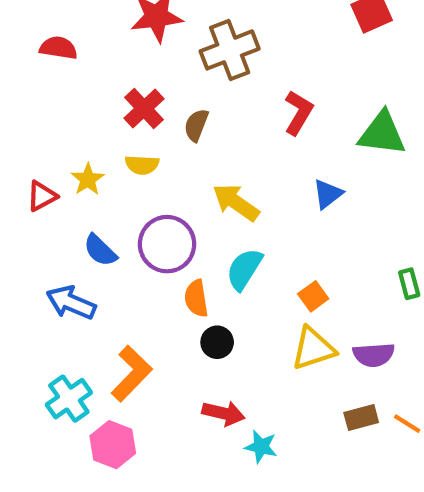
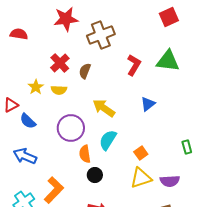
green triangle: (382, 133) -> (168, 61), moved
yellow star: (88, 179) -> (36, 87), moved
blue semicircle: (100, 250) -> (28, 121), moved

